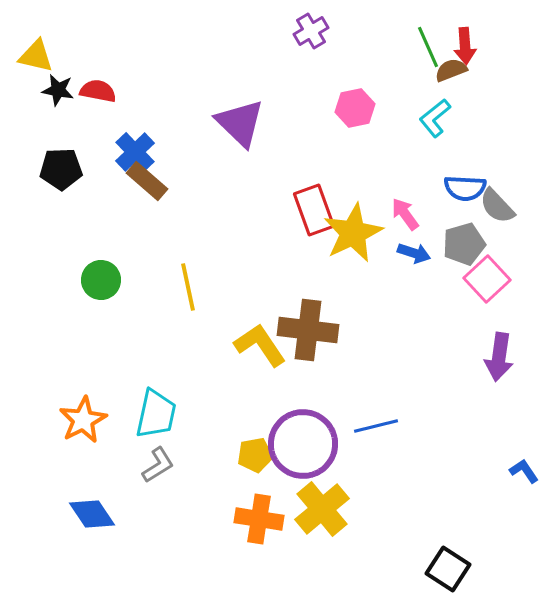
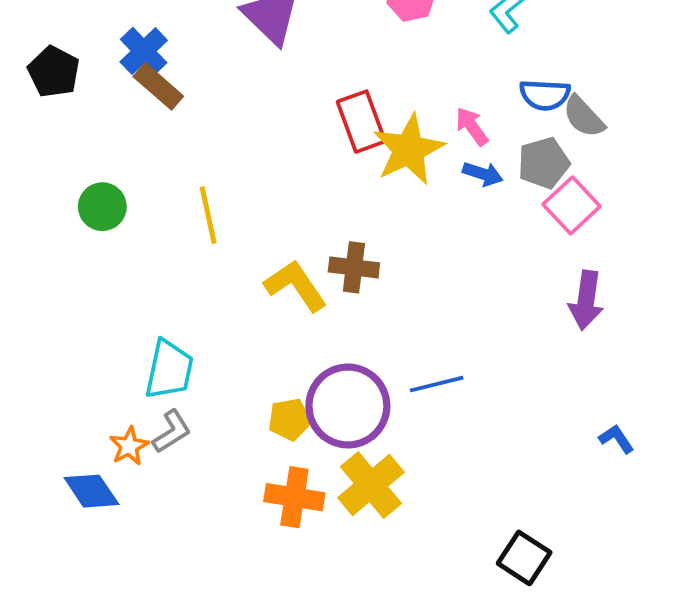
black pentagon: (61, 169) -> (54, 72), turned 30
brown cross: (308, 330) -> (354, 267), size x0.7
orange star: (83, 420) -> (129, 446), moved, size x0.7

